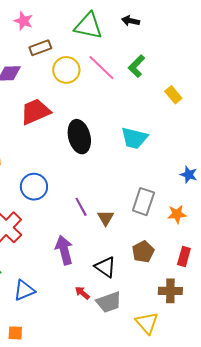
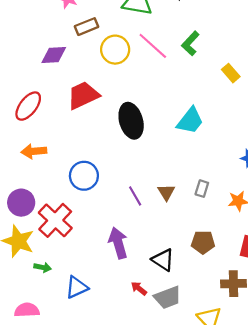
cyan trapezoid: (134, 138) -> (190, 121), turned -64
gray rectangle: (143, 202) -> (202, 189), size x0.6
brown triangle: (106, 218) -> (166, 192), moved
brown pentagon: (143, 252) -> (203, 242), turned 30

